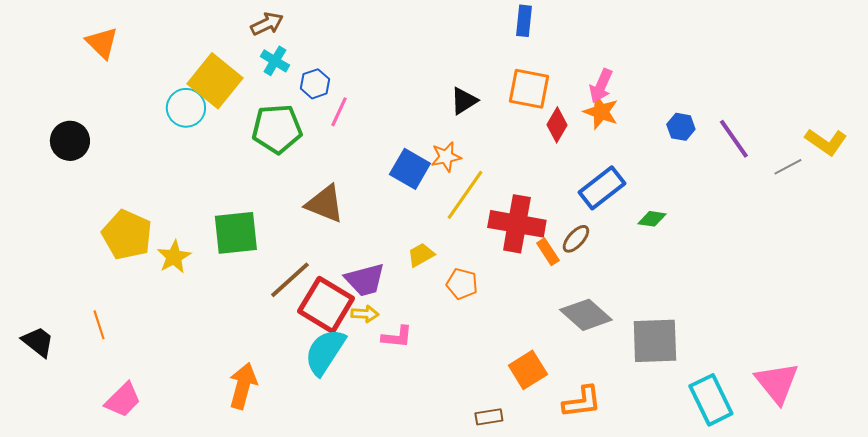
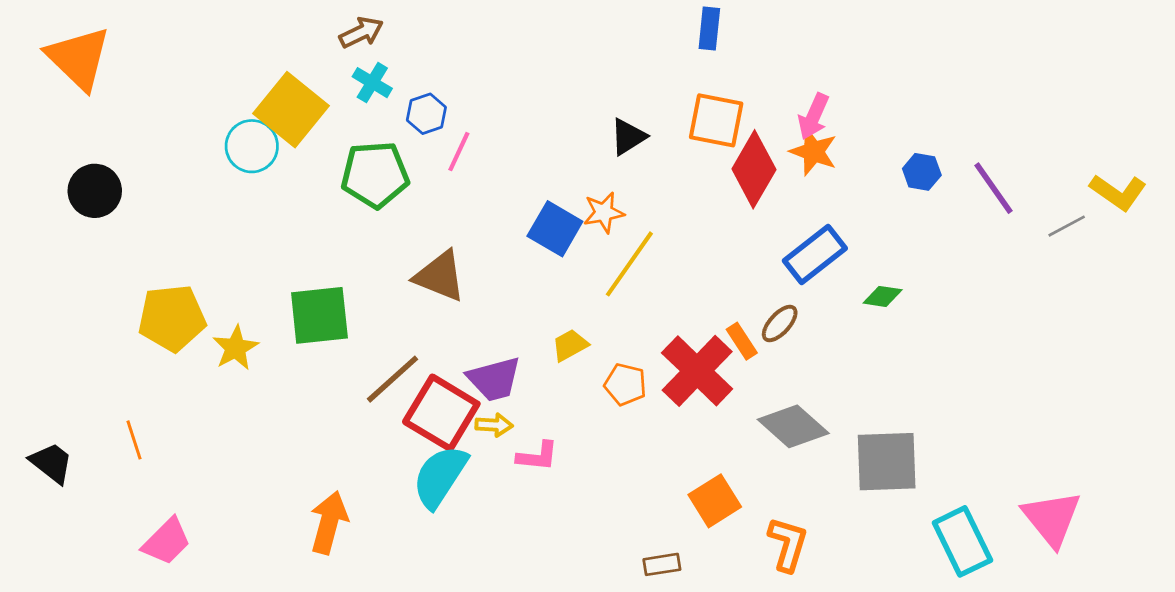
orange triangle: (102, 43) -> (79, 58), moved, size x1.5
red diamond: (557, 125) -> (754, 169), size x1.6
red cross: (517, 224) -> (697, 371), moved, turned 34
yellow pentagon: (127, 235) -> (172, 318), turned -30
orange L-shape: (582, 402) -> (788, 544), turned -66

